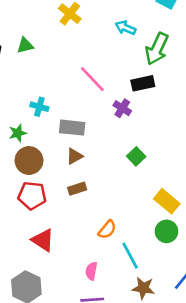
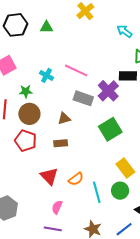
pink line: (92, 79) -> (76, 70), moved, turned -35
purple cross: (122, 108) -> (108, 91), size x1.5
gray rectangle: (72, 128) -> (83, 98), moved
green square: (136, 156) -> (110, 129), size x1.6
red triangle: (43, 240) -> (49, 176), moved
cyan line: (130, 256) -> (97, 192), moved

